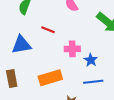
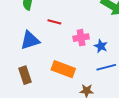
orange rectangle: (50, 78) -> (63, 69), turned 45

